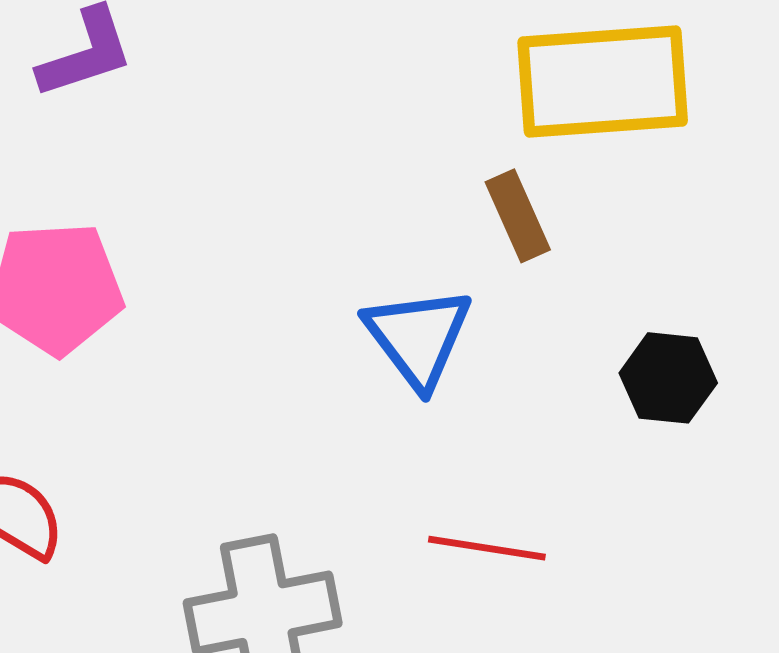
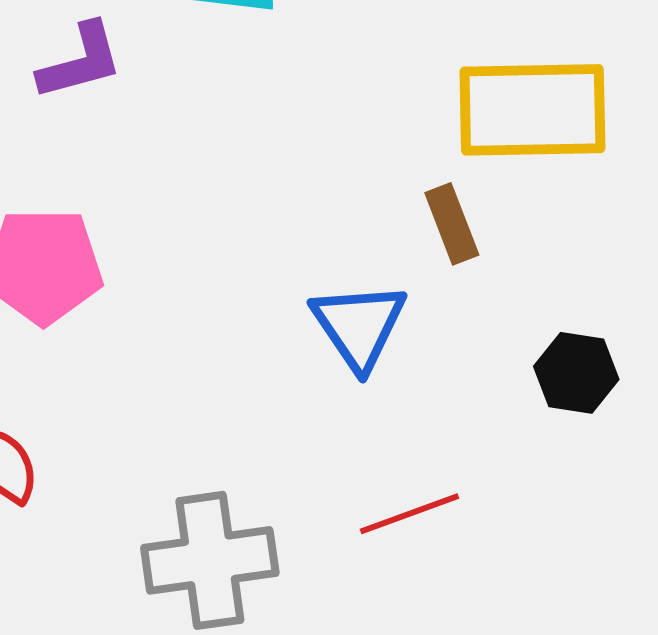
red line: (487, 548) -> (409, 514), turned -32

